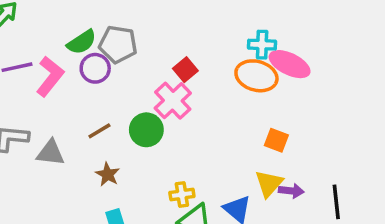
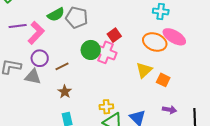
cyan cross: (262, 45) -> (161, 11), moved
purple circle: (95, 68) -> (40, 58), moved
pink cross: (173, 101) -> (106, 52), turned -30
green circle: (146, 130) -> (91, 50), moved
yellow triangle: (269, 184) -> (144, 70), moved

